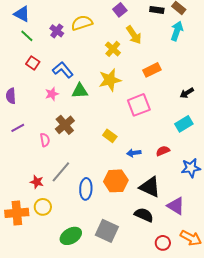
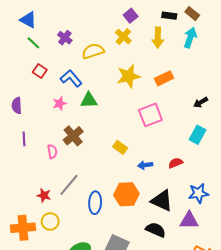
yellow semicircle: (82, 23) -> (93, 51), moved
yellow arrow: (134, 35) -> (158, 38), moved, turned 36
yellow cross: (113, 49) -> (123, 37), moved
yellow star: (110, 80) -> (129, 76), moved
cyan rectangle: (184, 124) -> (197, 135), turned -30
purple line: (18, 128) -> (24, 139), turned -64
blue star: (191, 168) -> (198, 193), moved
purple triangle: (176, 206) -> (189, 220), turned -30

